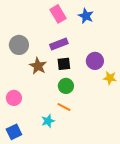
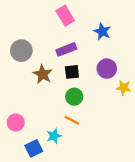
blue star: (86, 16) -> (102, 31), moved
pink circle: (14, 98) -> (16, 123), moved
blue square: (14, 132) -> (34, 148), moved

